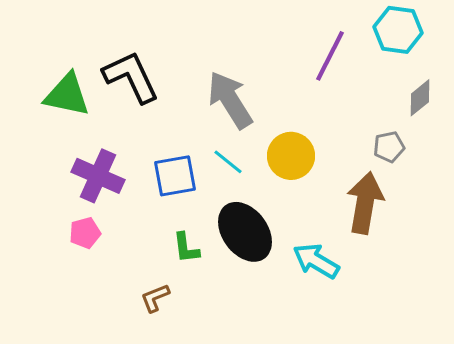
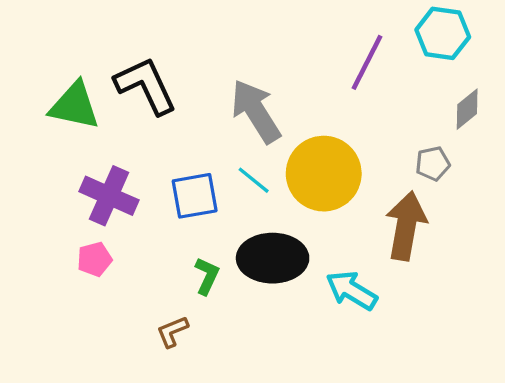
yellow circle: (291, 156) -> (324, 174), size x1.4
black ellipse: (245, 232) -> (273, 258), turned -54
green L-shape: (186, 248) -> (207, 276), turned -148

